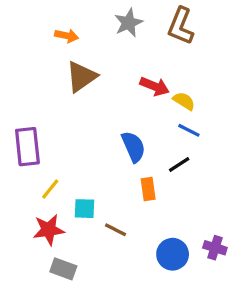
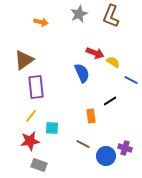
brown triangle: (81, 77) -> (24, 60), moved
blue line: (189, 130) -> (131, 80), moved
purple rectangle: (27, 147) -> (36, 87), moved
blue semicircle: (133, 147) -> (82, 73), moved
brown line: (116, 230) -> (83, 144), moved
purple cross: (215, 248) -> (125, 148), moved

